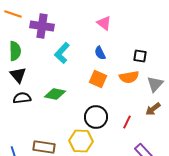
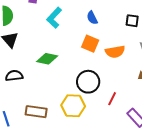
orange semicircle: (129, 77) -> (115, 52), moved
black semicircle: (22, 98) -> (14, 76), moved
red line: (127, 122) -> (112, 99), moved

